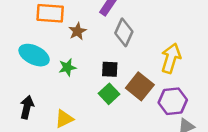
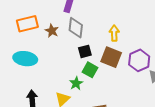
gray diamond: (124, 32) -> (76, 28), moved
yellow arrow: (171, 58) -> (114, 33), moved, size x0.7
green star: (67, 67) -> (76, 83), moved

